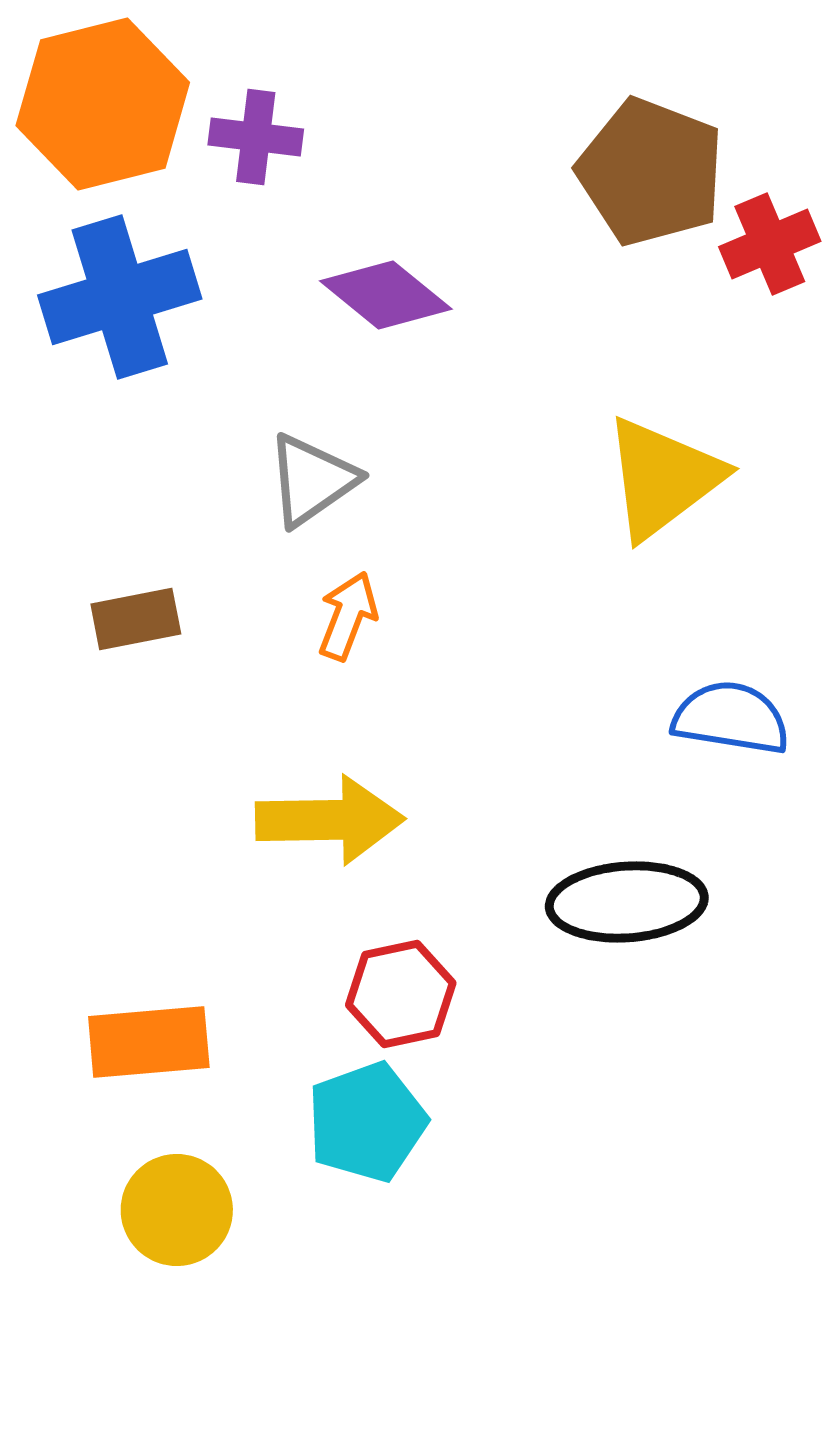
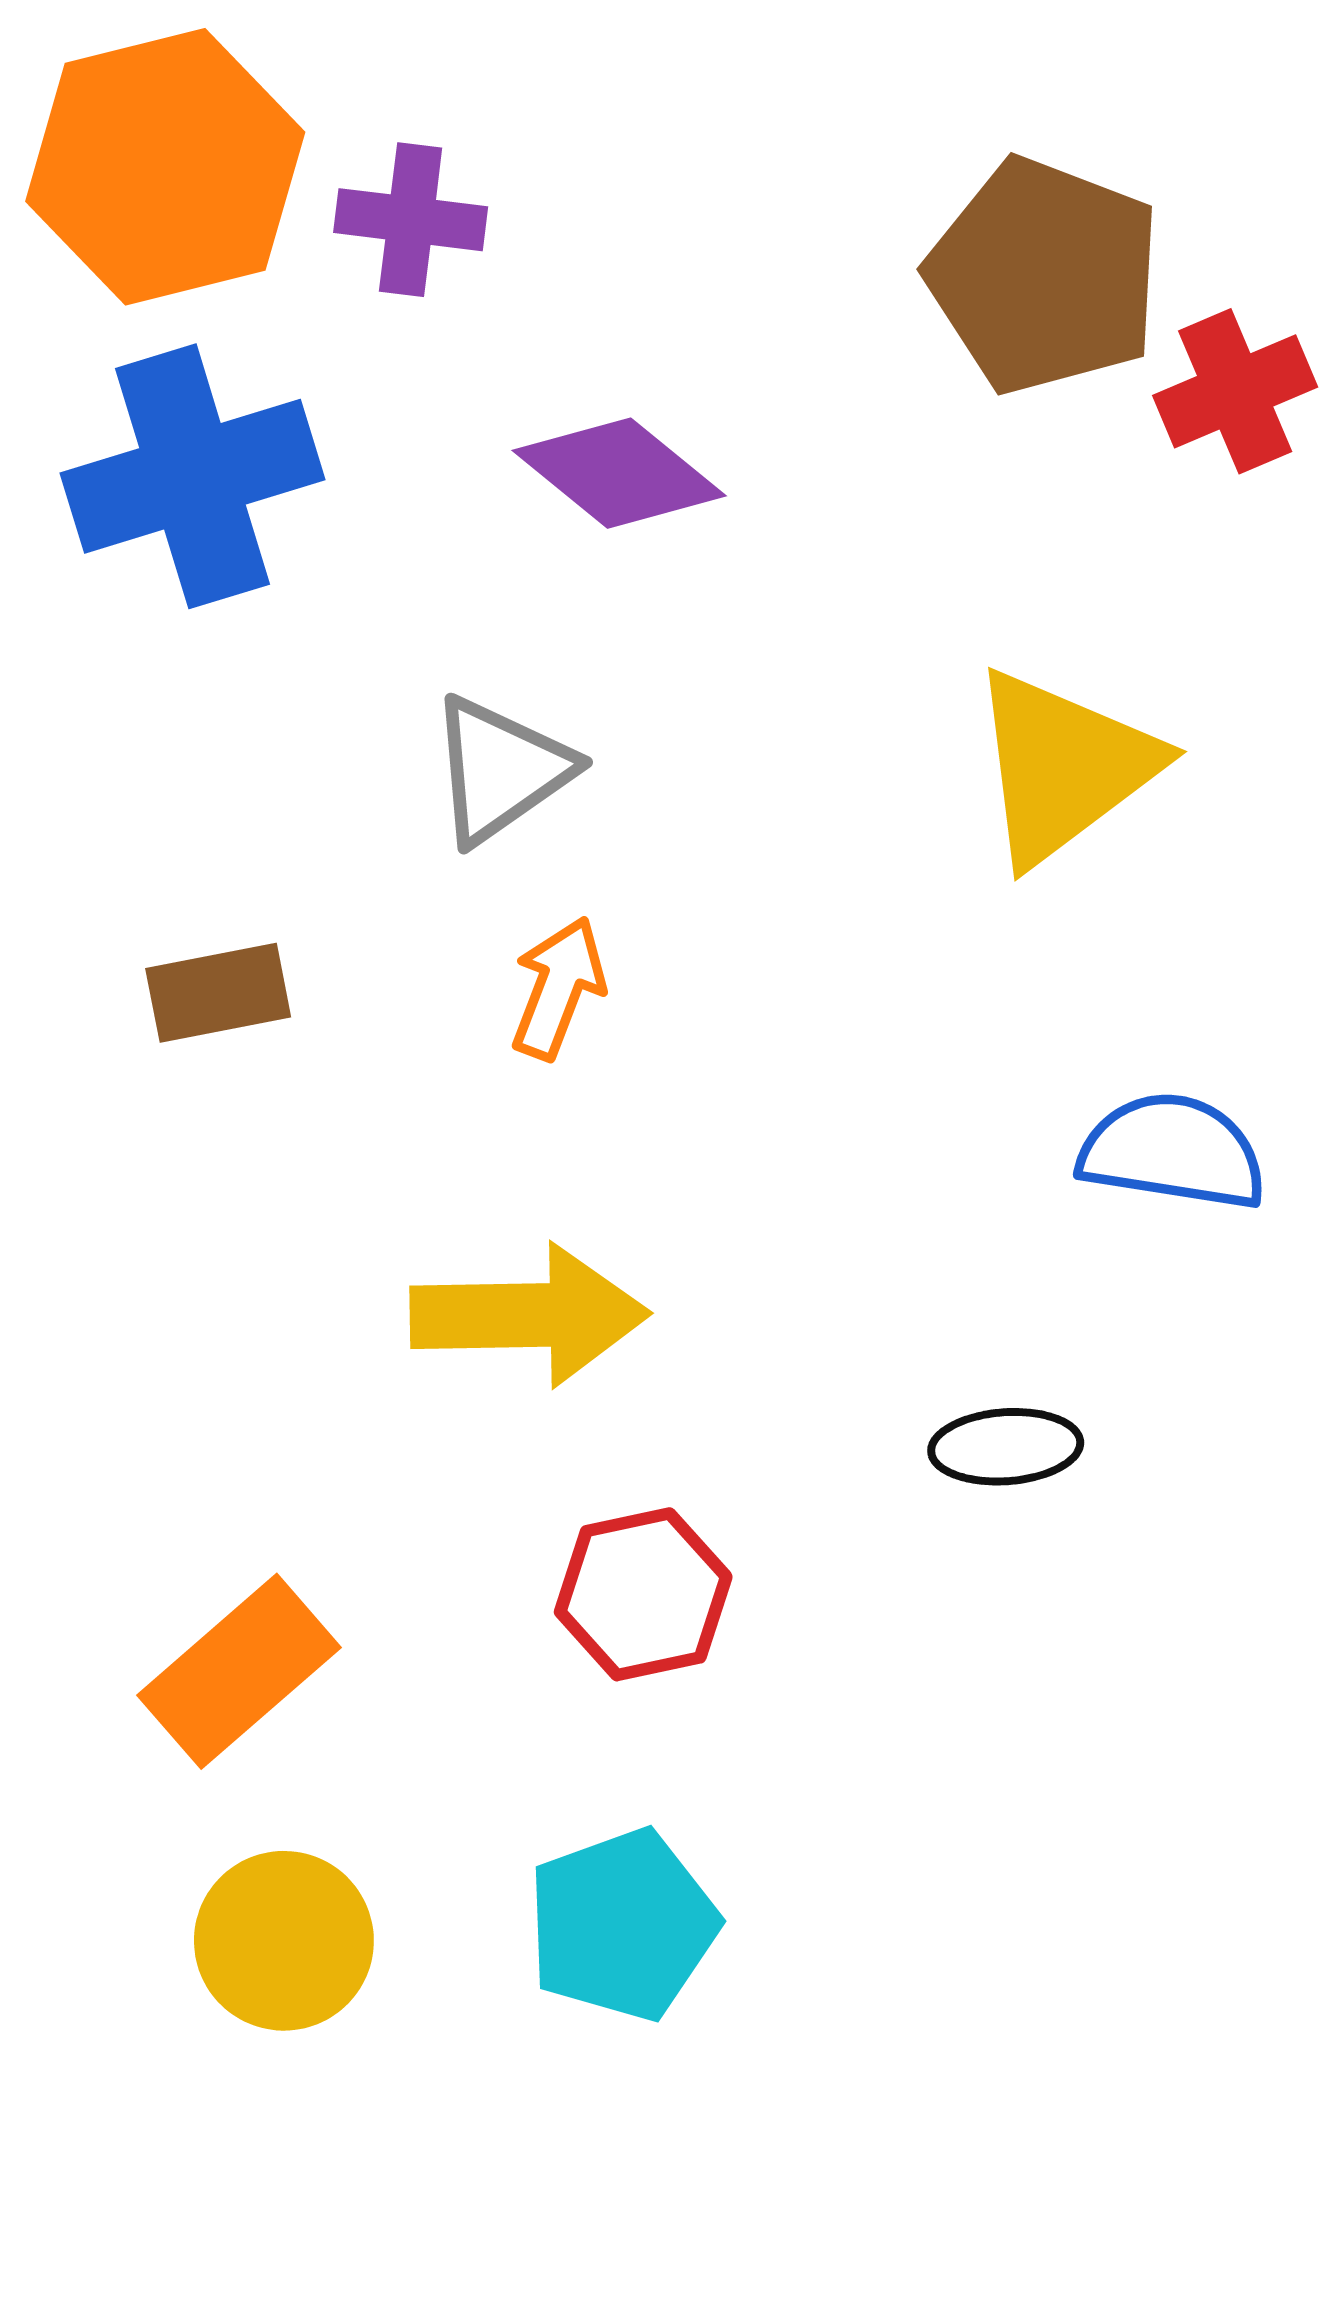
black ellipse: (627, 902) -> (1006, 1447), size x0.6
orange rectangle: (149, 1042) -> (239, 1671), turned -36
cyan pentagon: (367, 1122) -> (622, 1925), moved

